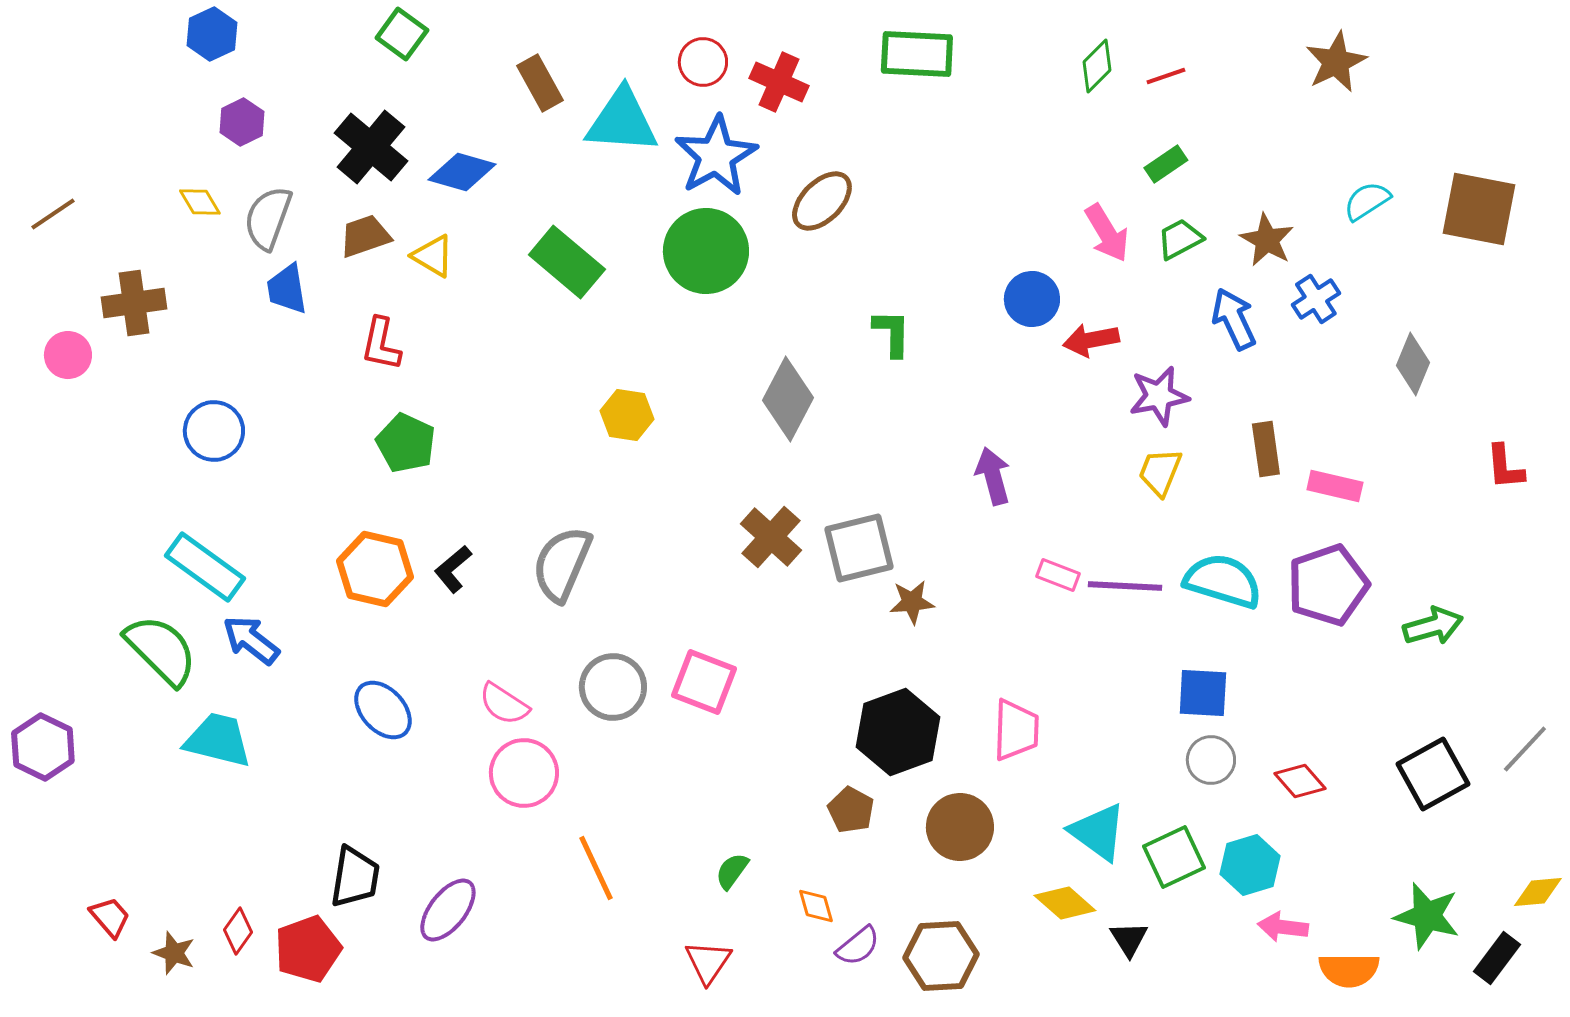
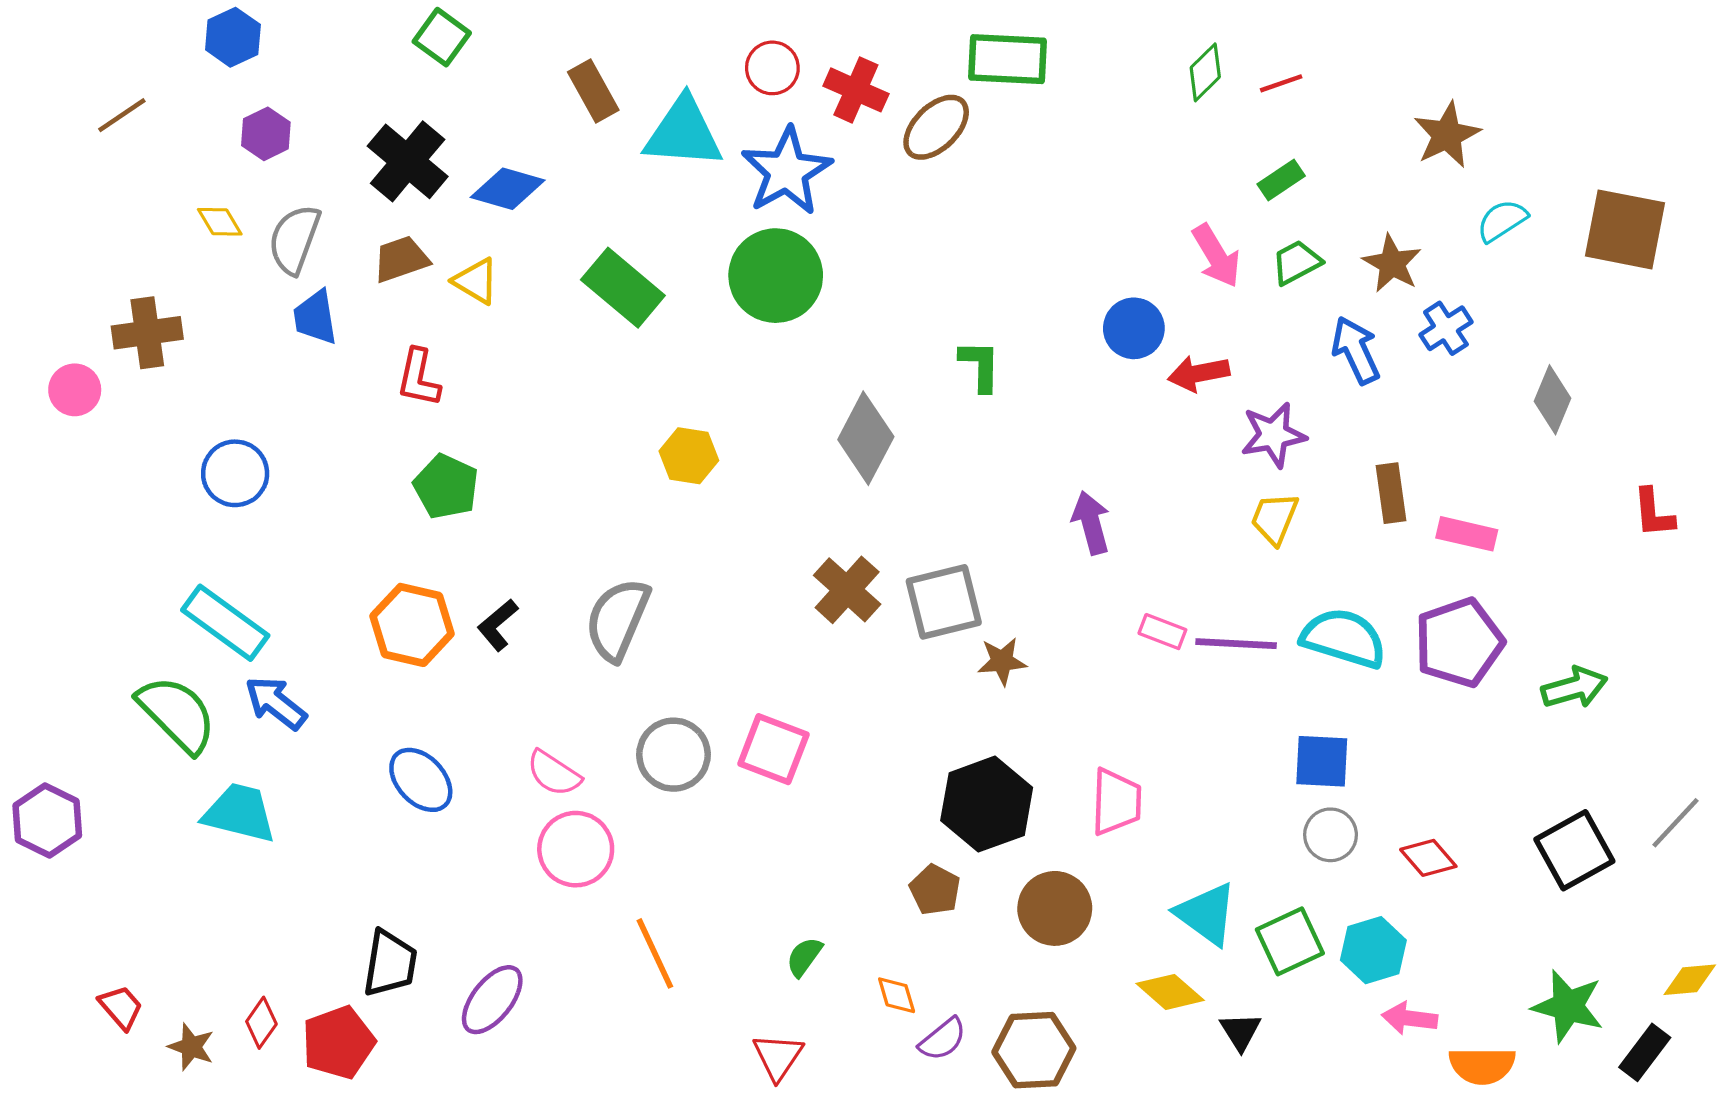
brown star: (1336, 62) -> (1447, 135), moved
brown ellipse: (822, 201) -> (936, 127), moved
brown line: (53, 214) -> (122, 115), moved

